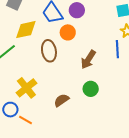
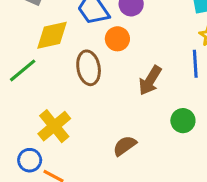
green circle: (91, 89) -> (183, 121), moved
brown semicircle: (61, 100) -> (125, 146), moved

